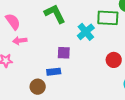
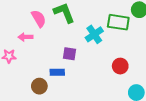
pink semicircle: (13, 22) -> (39, 19), moved

